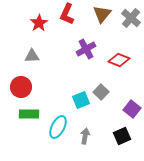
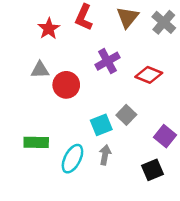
red circle: (21, 87) -> (66, 85), moved
gray arrow: (85, 136) -> (105, 155), moved

